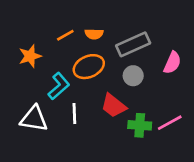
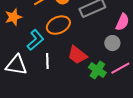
gray circle: (133, 76) -> (112, 43), moved
green cross: (140, 125) -> (97, 70), turned 30

